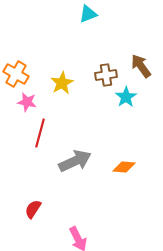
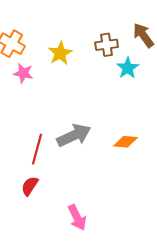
red line: (40, 133) -> (37, 149), moved

